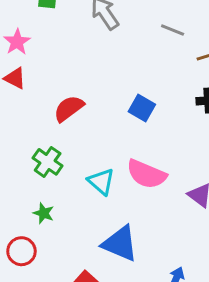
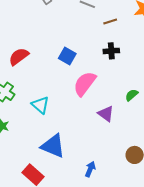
pink semicircle: (146, 174) -> (85, 84), moved, turned 104

